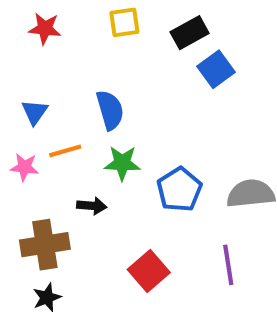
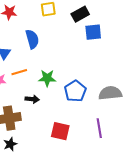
blue square: (216, 69) -> (93, 32), turned 30
blue semicircle: (110, 110) -> (32, 39), moved
red square: (149, 271) -> (60, 131), turned -36

